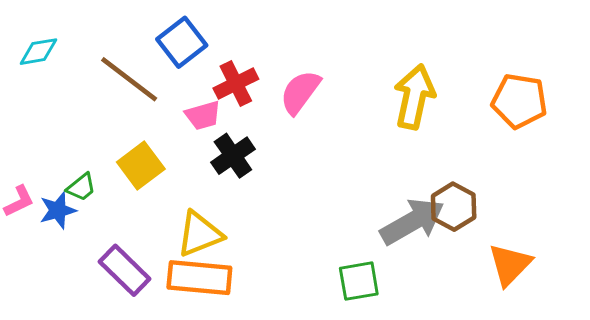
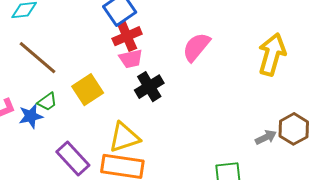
brown line: (129, 79) -> (38, 58), moved
red cross: (236, 84) -> (127, 36), moved
gray arrow: (412, 222) -> (266, 137), size x0.5

